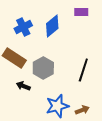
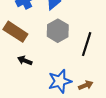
gray hexagon: (43, 68) -> (58, 31), moved

